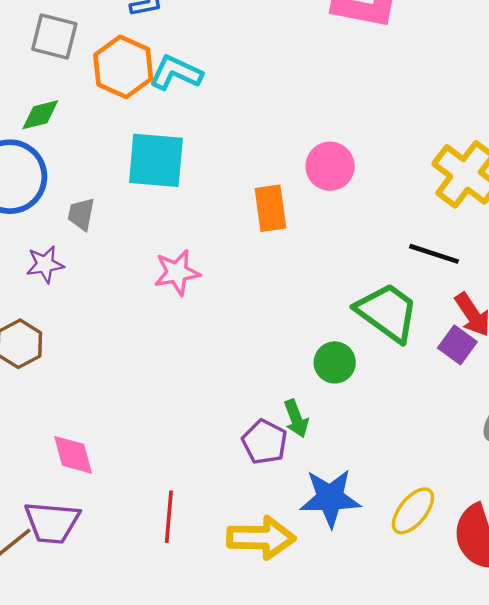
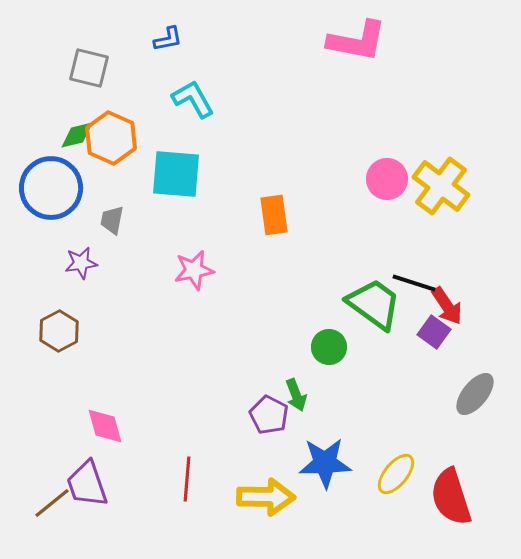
orange hexagon: (123, 67) -> (111, 138), moved
cyan L-shape: (176, 73) -> (193, 99), turned 36
pink circle: (330, 166) -> (387, 179), moved
black line: (434, 254) -> (414, 283), moved
purple trapezoid: (52, 523) -> (87, 484), turned 66

